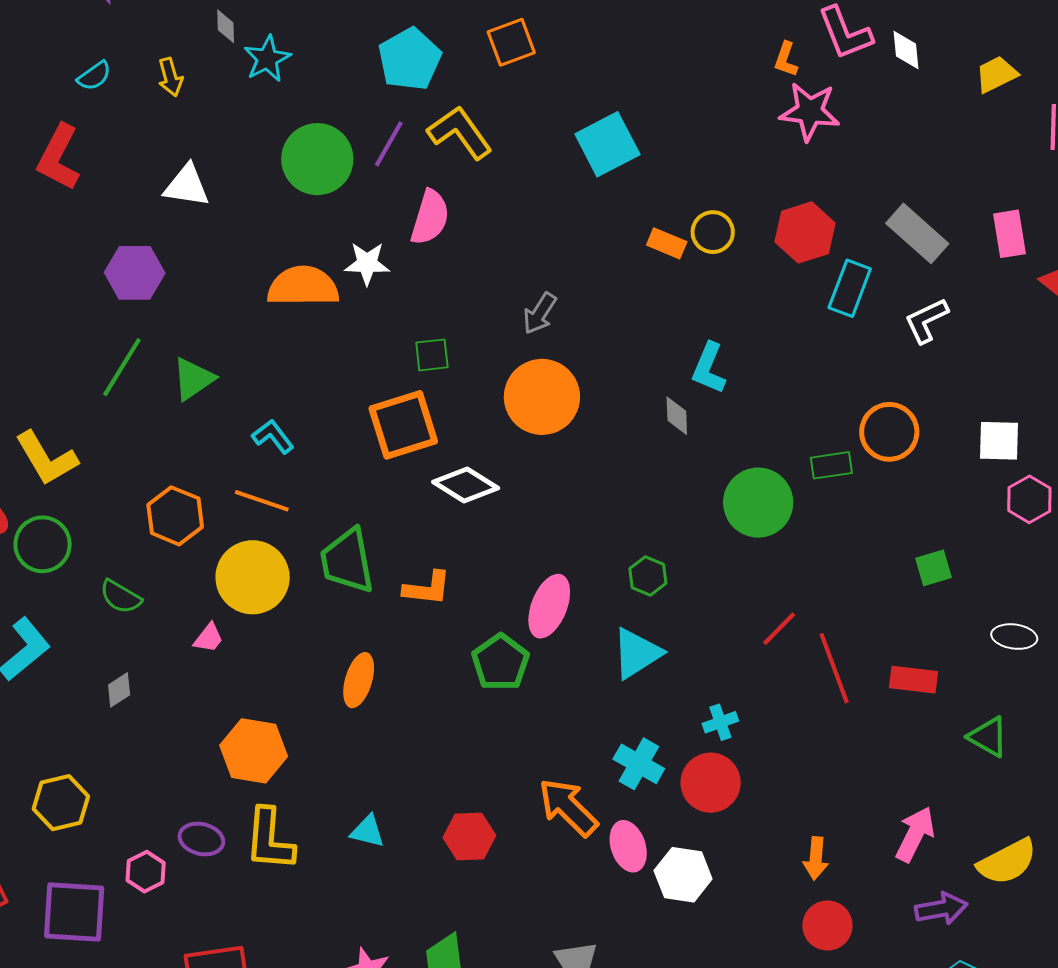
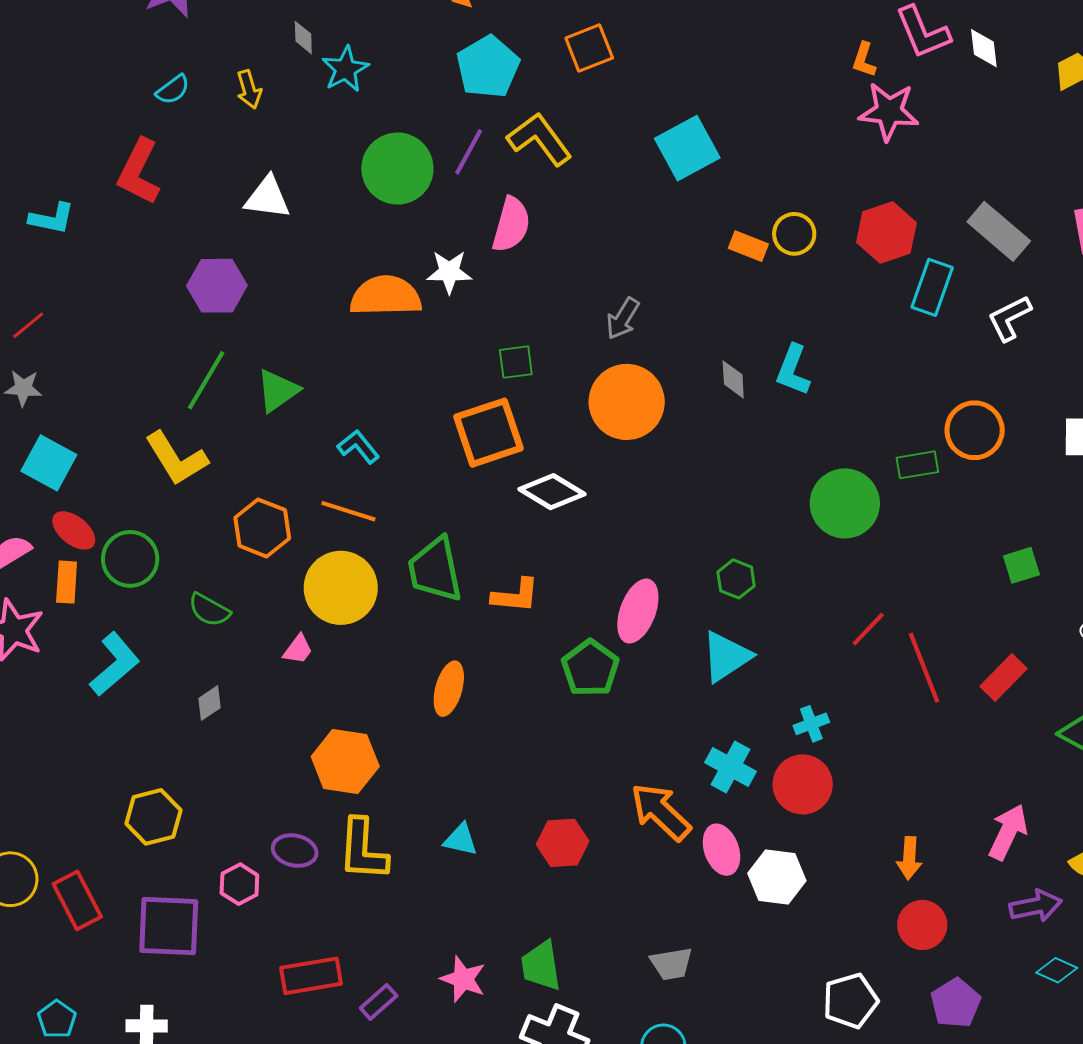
gray diamond: (677, 416) -> (733, 379), moved
yellow L-shape: (46, 458) -> (176, 459), moved
red rectangle: (913, 680) -> (1004, 677), turned -51

